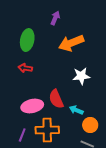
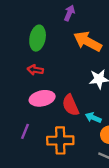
orange arrow: (71, 43) -> (88, 41), turned 50
pink ellipse: (32, 106) -> (42, 98), moved
purple line: (22, 135) -> (25, 131), moved

